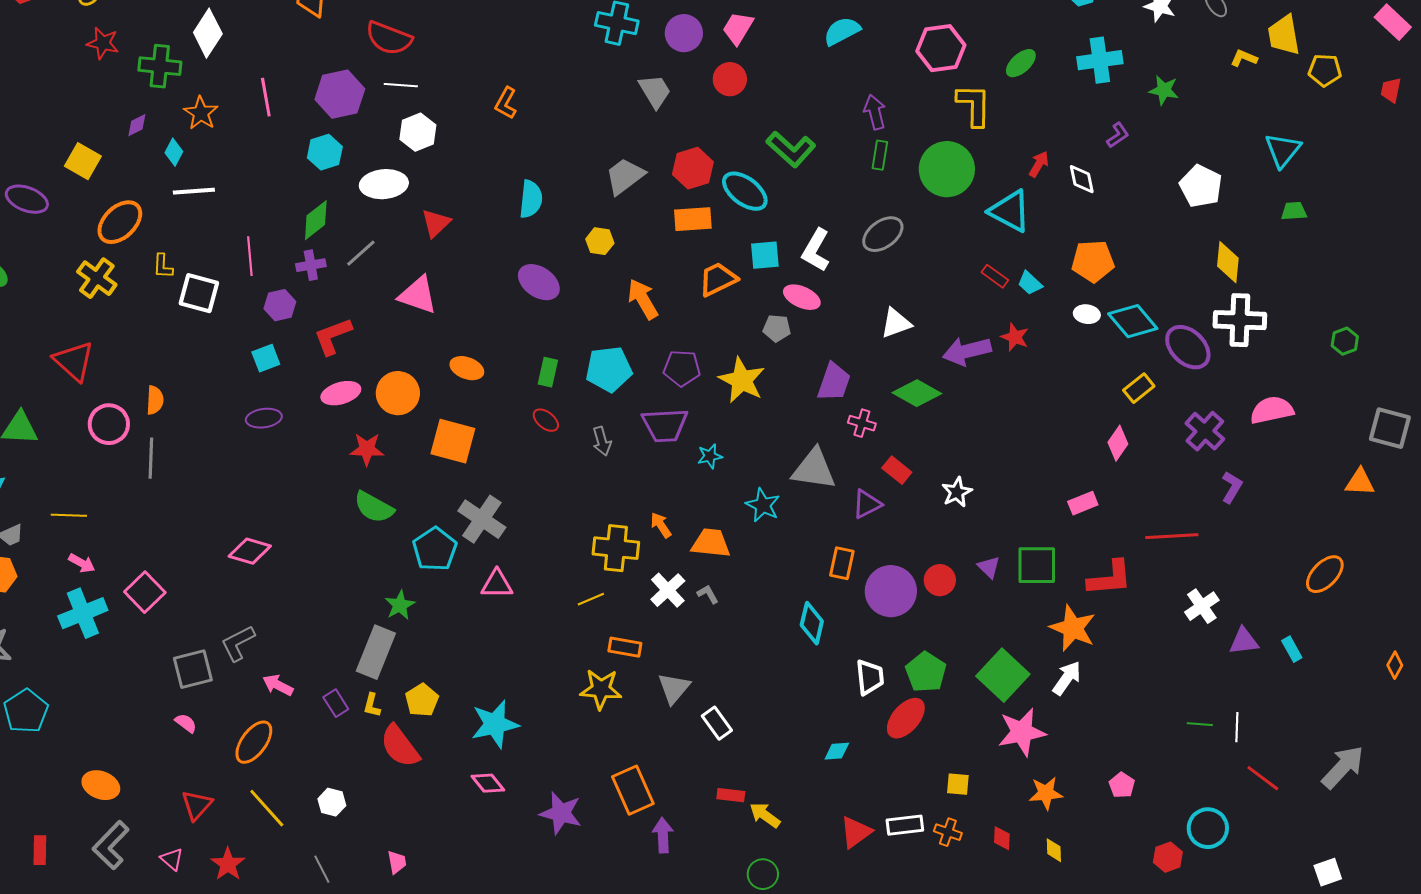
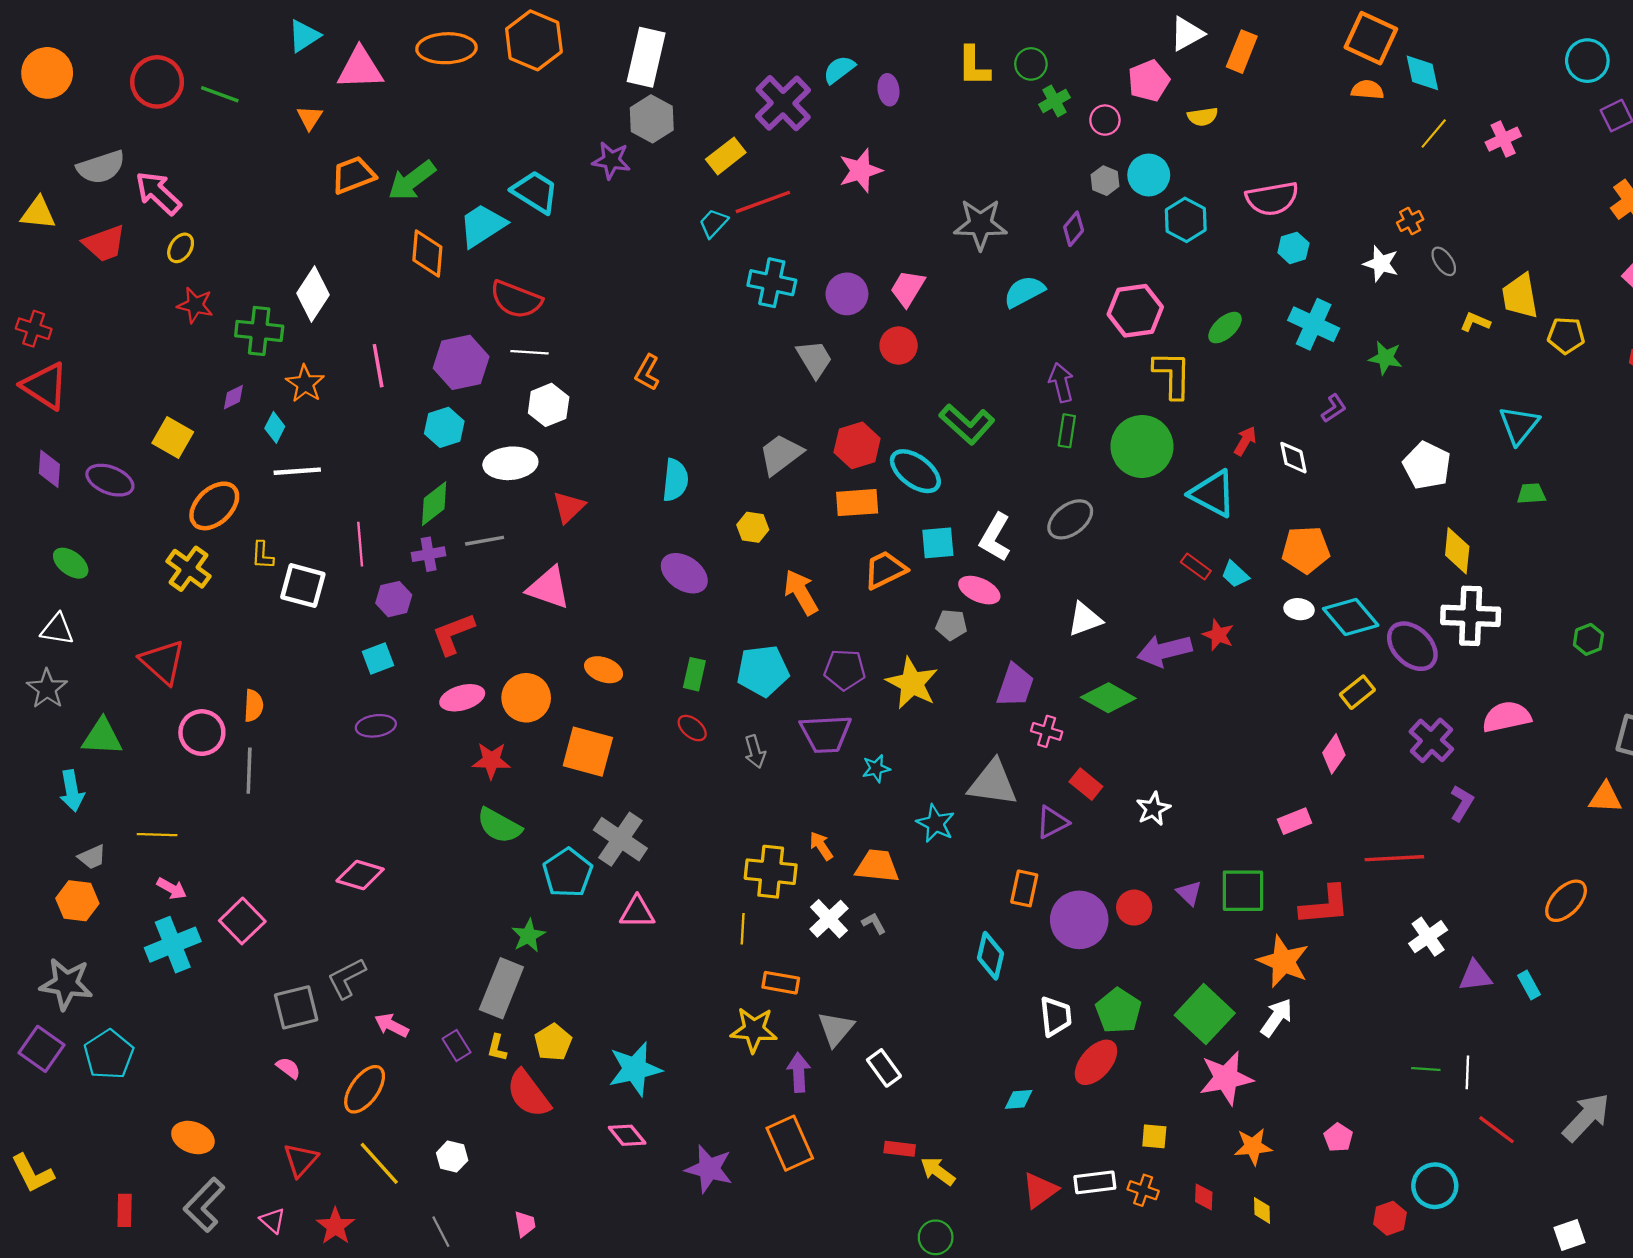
cyan cross: (1100, 60) -> (1314, 324), turned 33
gray line: (361, 253) -> (485, 541), turned 32
yellow line: (591, 599) -> (743, 929), turned -64
purple arrow: (663, 835) -> (799, 1072), moved

